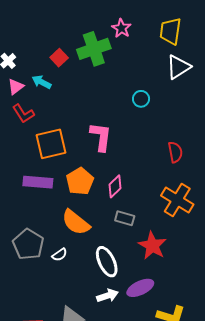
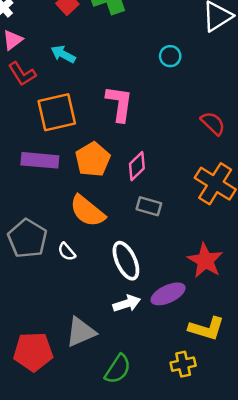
cyan arrow: (42, 82) -> (63, 54), moved
red semicircle: (175, 152) -> (213, 123), turned -35
red star: (152, 246) -> (205, 261), moved
white semicircle: (60, 255) -> (67, 252), turned 84

